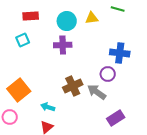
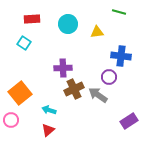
yellow triangle: (92, 18) -> (97, 32), moved
cyan square: (23, 40) -> (24, 43), turned -32
purple cross: (63, 45) -> (63, 68), moved
purple rectangle: (116, 118) -> (129, 121), moved

